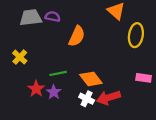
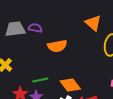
orange semicircle: (77, 36) -> (57, 46), turned 54

